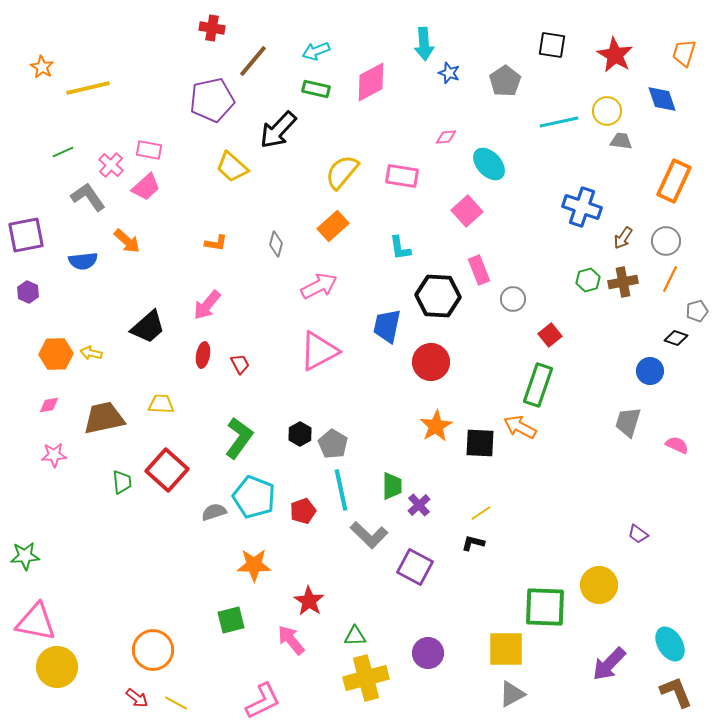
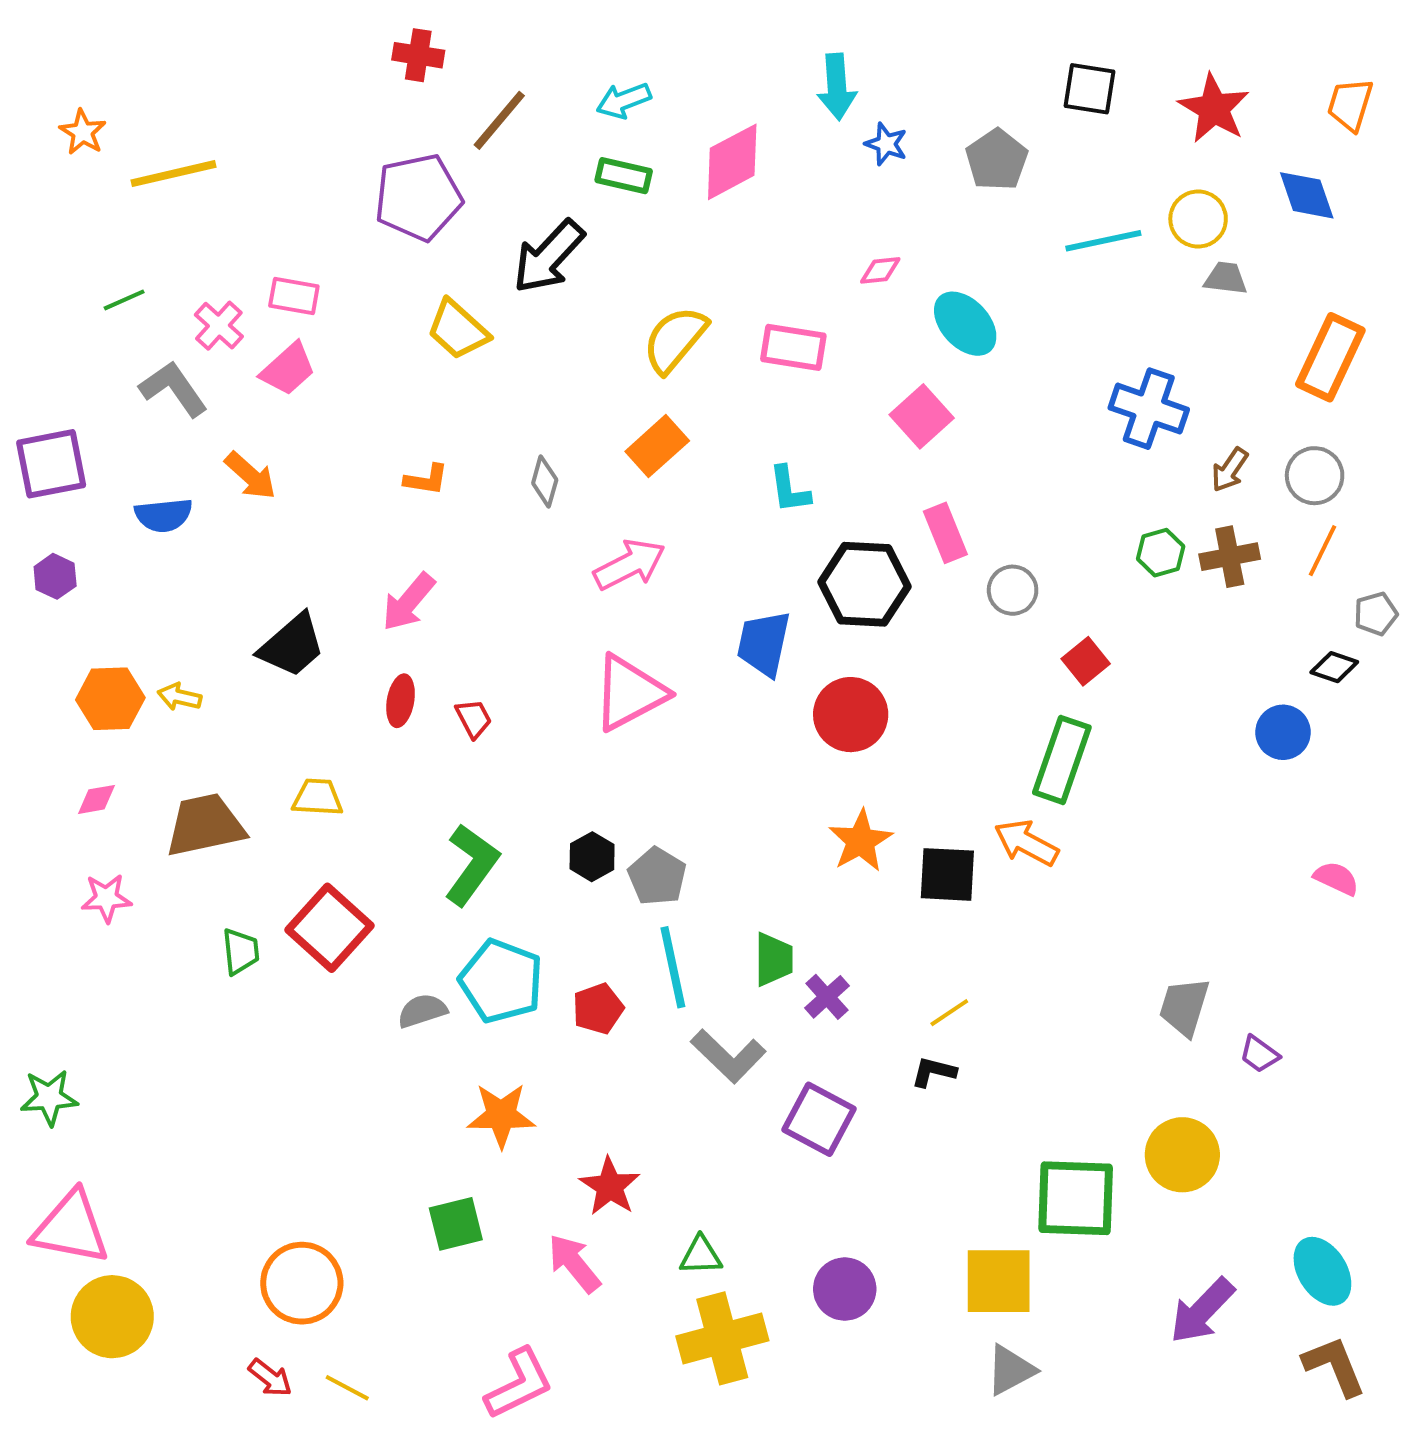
gray trapezoid: (628, 422) -> (1184, 1007), moved

